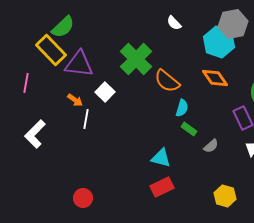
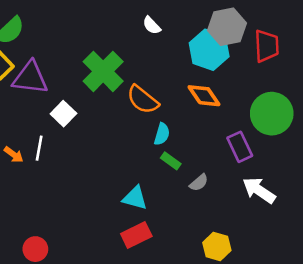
orange arrow: (75, 100) -> (14, 154), moved

